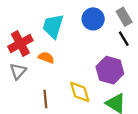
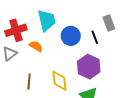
blue circle: (93, 19) -> (71, 36), moved
cyan trapezoid: (53, 26) -> (47, 20), turned 140
black line: (124, 39) -> (95, 37), moved

